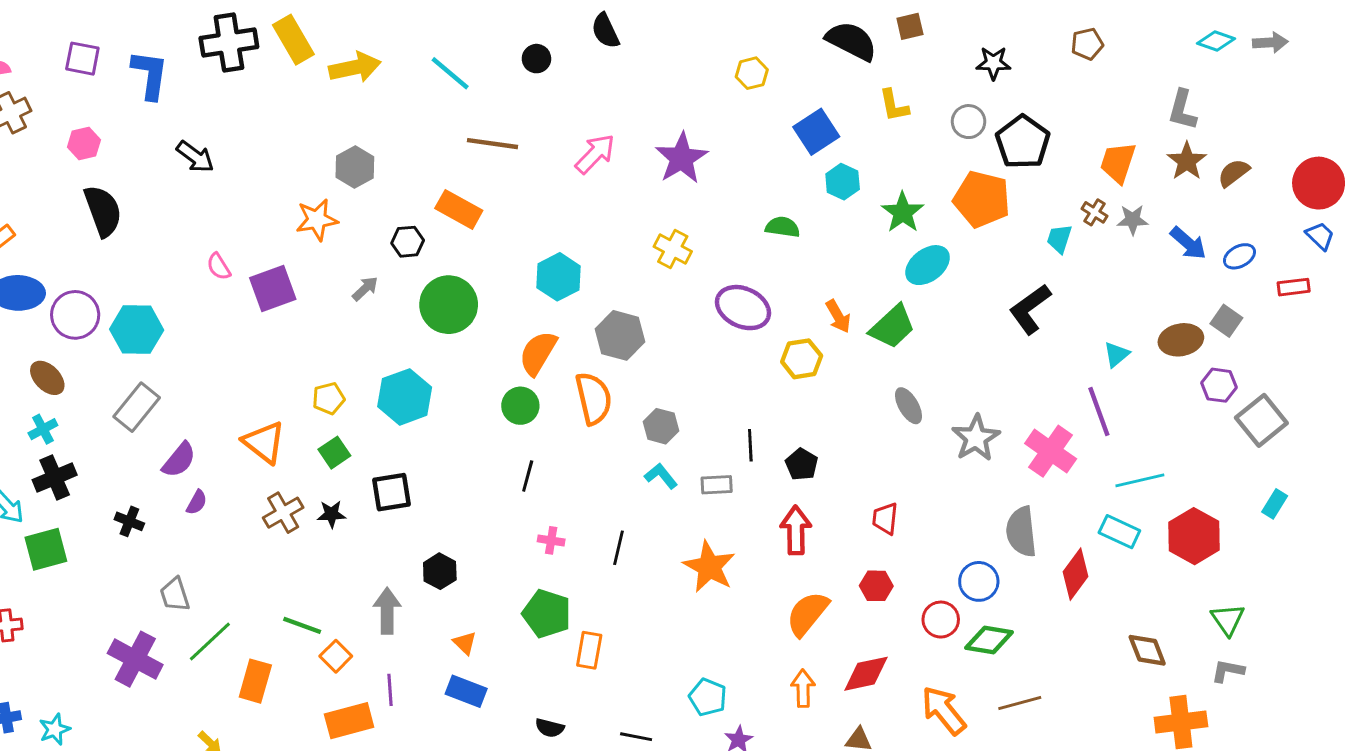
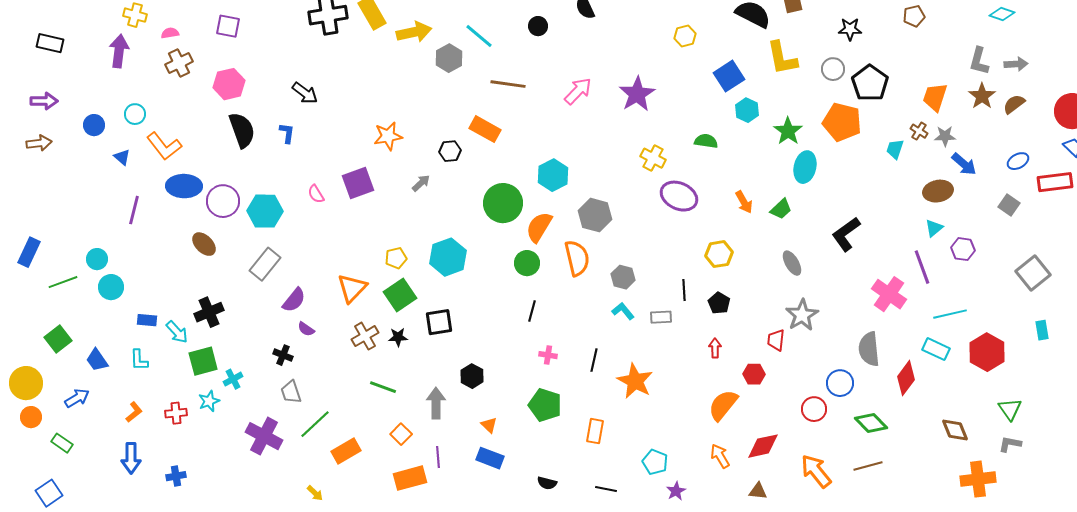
gray arrow: (1270, 42) -> (1016, 64), moved
blue L-shape: (150, 75) -> (287, 133), moved, size x0.6
yellow L-shape: (894, 105) -> (782, 58), size x1.5
pink hexagon: (84, 144) -> (229, 84), size x1.4
gray hexagon: (355, 167) -> (449, 58), moved
blue arrow: (1188, 243) -> (964, 164), moved
yellow cross: (673, 249) -> (653, 158), moved
cyan ellipse: (928, 265) -> (805, 167), turned -40
pink semicircle: (219, 267) -> (316, 194), moved
red rectangle: (1294, 287) -> (1055, 182), size x1.6
green circle: (449, 305) -> (503, 203), moved
black L-shape: (1030, 309) -> (846, 234), moved
green trapezoid: (892, 327) -> (781, 209), size x0.7
brown ellipse: (1181, 340) -> (938, 191), moved
yellow hexagon: (802, 359) -> (719, 254), moved
purple hexagon: (1219, 385) -> (963, 249), moved
cyan cross: (43, 429) -> (233, 379), moved
gray star: (976, 438) -> (802, 315), moved
orange triangle: (264, 442) -> (352, 288), turned 36
green square: (334, 453) -> (400, 295), size x1.5
purple semicircle: (197, 502) -> (306, 329), turned 96
cyan rectangle: (1275, 504) -> (1042, 330), turned -42
black cross: (129, 521) -> (283, 355), moved
red arrow: (796, 530) -> (715, 348), size x0.6
orange star: (709, 567) -> (635, 381), moved
red hexagon: (876, 586) -> (754, 374), moved
green line: (302, 625) -> (383, 387), moved
green diamond: (989, 640) -> (871, 423), moved, turned 36
orange rectangle: (589, 650) -> (595, 431), moved
orange rectangle: (255, 681) -> (346, 451), turned 44
orange arrow: (803, 688) -> (720, 456), turned -30
cyan star: (55, 729) -> (209, 401), moved

